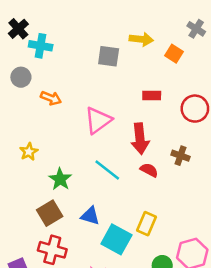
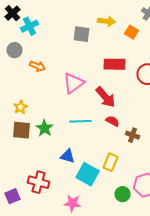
cyan cross: (41, 46) -> (30, 26), turned -36
red rectangle: (152, 95) -> (115, 64), size x1.5
red arrow: (140, 139) -> (106, 97), turned -35
brown cross: (181, 156) -> (133, 135), moved
cyan line: (107, 170) -> (81, 121), turned -40
brown square: (50, 213) -> (22, 130), moved, turned 36

